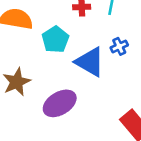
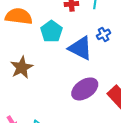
purple ellipse: (60, 103) -> (85, 89), moved

